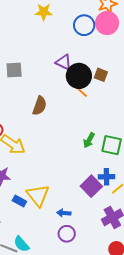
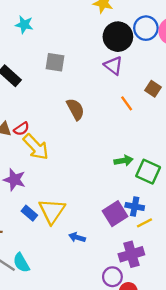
black circle: (79, 76) -> (118, 37), moved
brown semicircle: (40, 106) -> (75, 109), turned -60
green arrow: (89, 140) -> (124, 161), turned -140
purple circle: (67, 234) -> (112, 277), moved

